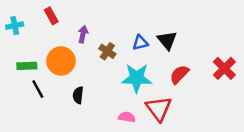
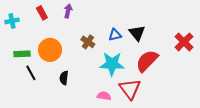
purple arrow: (83, 34) -> (68, 11), moved
red cross: (224, 68) -> (184, 42), moved
red semicircle: (179, 74) -> (147, 61), size x1.4

